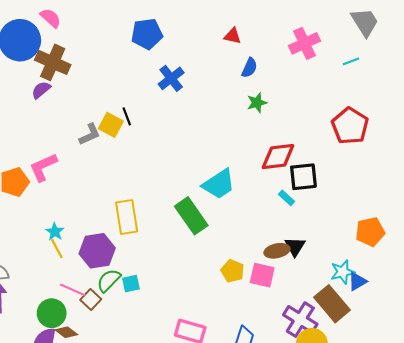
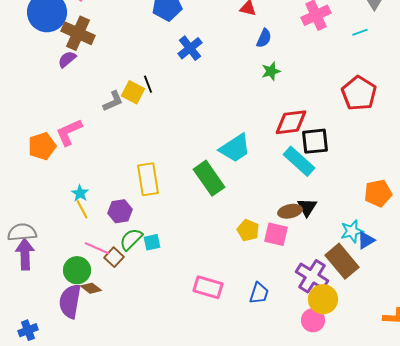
cyan rectangle: (286, 198) -> (299, 161), size x2.0
purple hexagon: (97, 251) -> (120, 211), size x0.7

